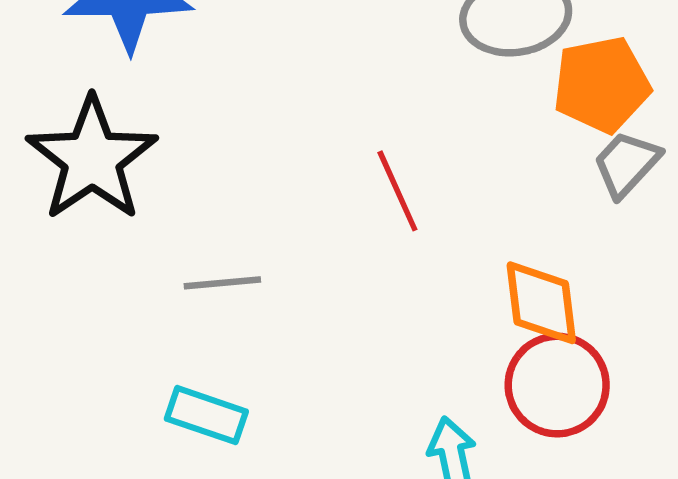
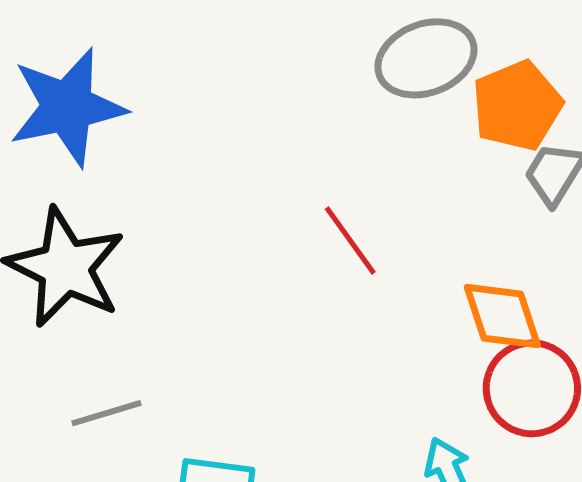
gray line: (222, 283) -> (107, 413), moved

